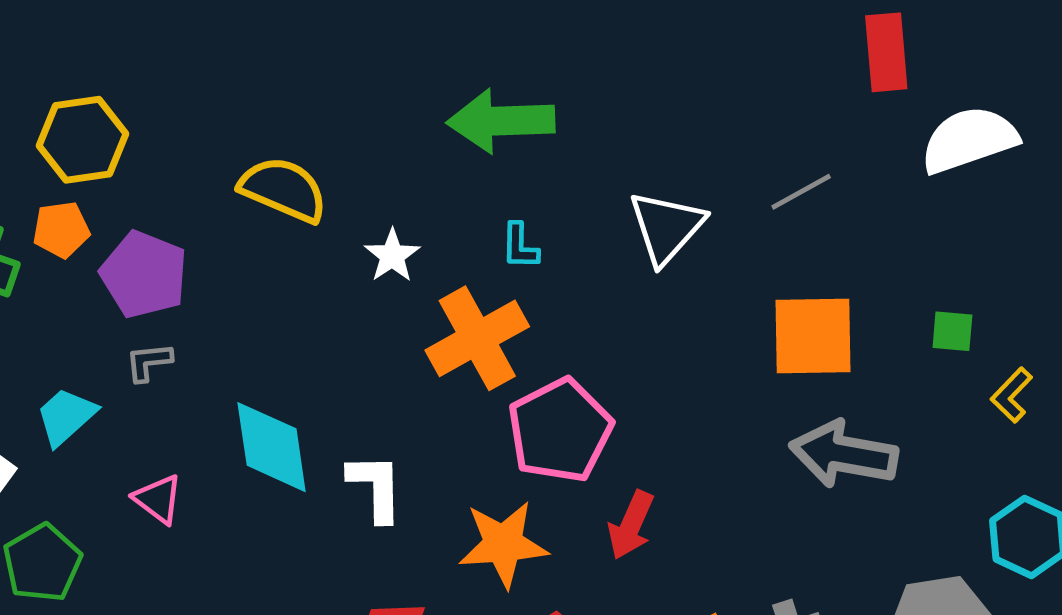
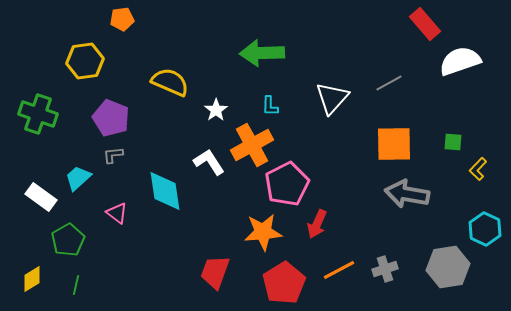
red rectangle: (886, 52) -> (425, 24), turned -36
orange pentagon: (61, 230) -> (122, 19), moved
white L-shape: (376, 487) -> (209, 162), moved, turned -32

